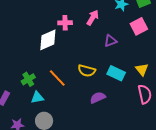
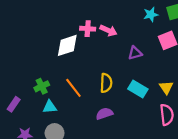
pink arrow: (93, 18) -> (108, 30), moved, turned 77
yellow semicircle: (87, 71) -> (106, 83), turned -108
purple semicircle: (98, 98) -> (104, 114), moved

